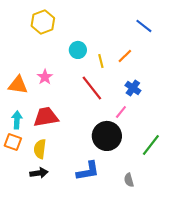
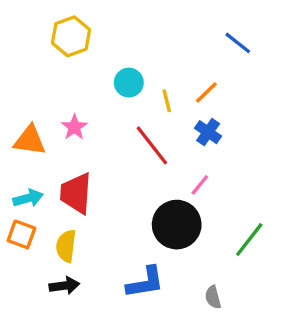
blue cross: (133, 88) -> (208, 132), moved
red trapezoid: (46, 117) -> (76, 193), turned -76
cyan arrow: (17, 120) -> (28, 198), turned 72

